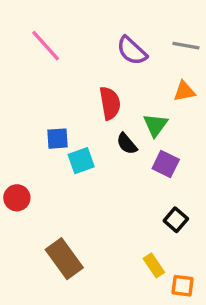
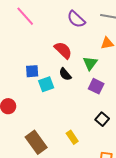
red semicircle: (110, 103) -> (63, 50), turned -36
black semicircle: (127, 144) -> (65, 74), moved
yellow rectangle: (154, 265) -> (72, 137), moved

